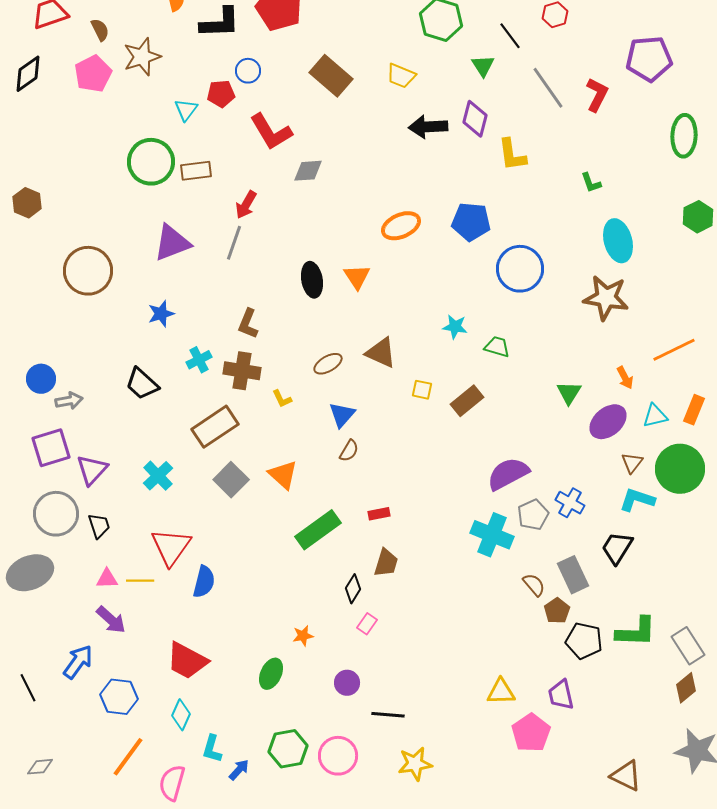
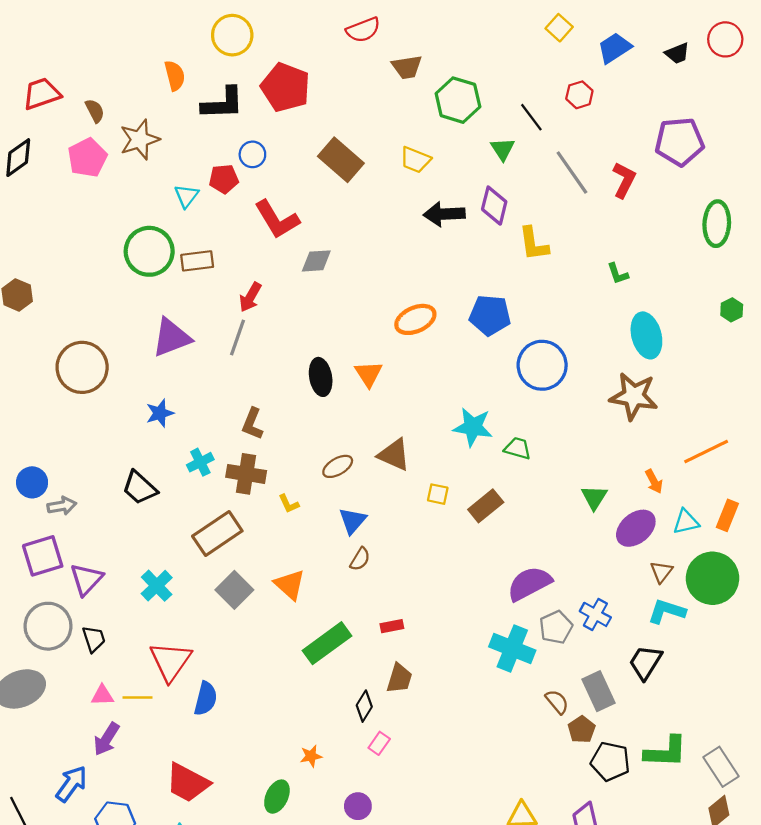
green hexagon: (698, 217) -> (732, 310), size x0.7
cyan star: (455, 327) -> (473, 427), size x1.5
purple arrow: (111, 620) -> (107, 739), turned 80

